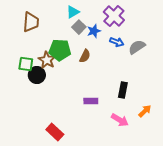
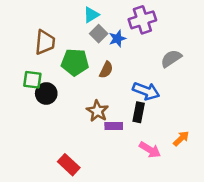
purple cross: (114, 16) -> (142, 20), turned 30
brown trapezoid: (31, 22) -> (45, 42), moved
blue arrow: (117, 42) -> (146, 91), moved, size x1.5
brown star: (47, 60) -> (97, 111), moved
black rectangle: (123, 90) -> (139, 112), moved

